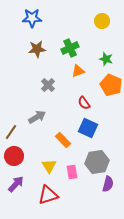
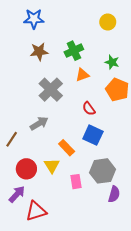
gray cross: (48, 85) -> (51, 90), size x1.6
red circle: (14, 156) -> (26, 169), moved
yellow triangle: (49, 166) -> (52, 166), moved
red triangle: (48, 195) -> (36, 211), moved

